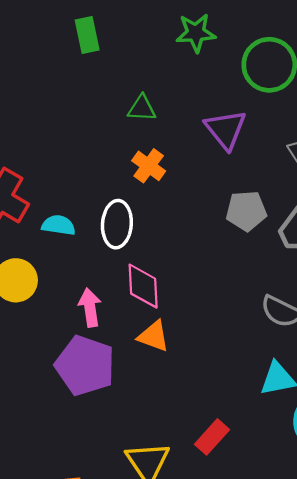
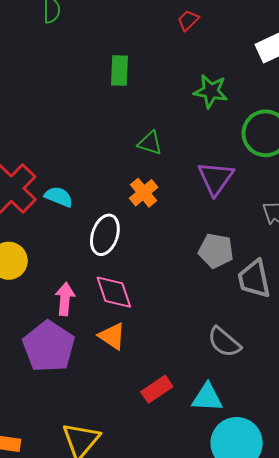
cyan semicircle: (58, 225) -> (59, 197), moved
pink diamond: (143, 286) -> (114, 292), turned -30
red rectangle: (212, 437) -> (157, 389), moved

